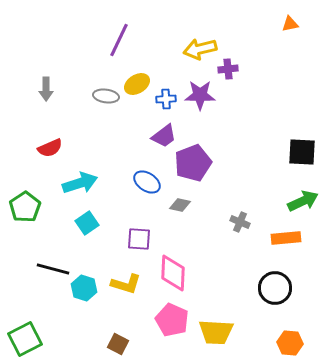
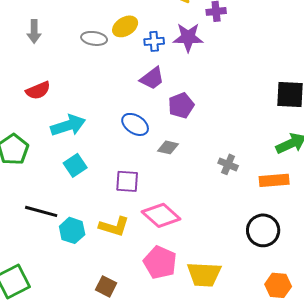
purple pentagon: (193, 163) -> (181, 105), size x0.7
pink diamond: (173, 273) -> (161, 215), turned -51

